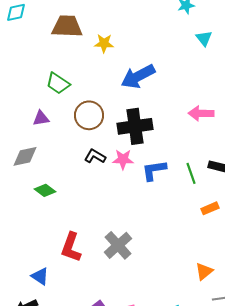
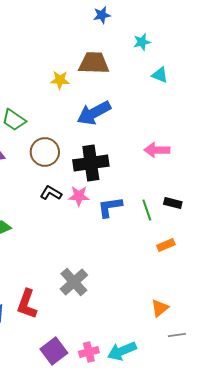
brown trapezoid: (67, 26) -> (94, 63), moved
cyan triangle: (204, 38) -> (160, 75), turned -30
red L-shape: (71, 247) -> (27, 304), moved

